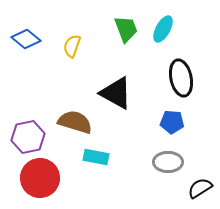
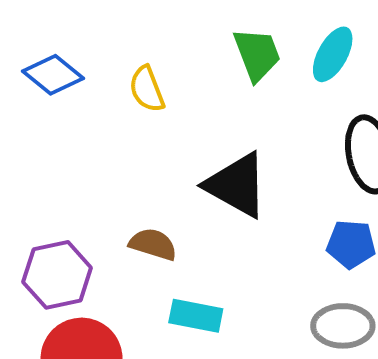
yellow semicircle: (72, 46) -> (147, 89), turned -40
brown semicircle: (75, 122) -> (153, 244), size x0.7

